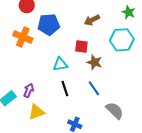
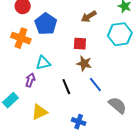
blue pentagon: (49, 25) -> (46, 24), turned -30
brown star: (94, 62) -> (84, 64), moved
cyan triangle: (60, 64) -> (43, 63), moved
purple arrow: (29, 90) -> (30, 80), moved

